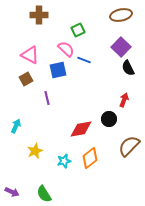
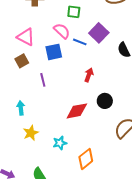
green square: (78, 30) -> (74, 12), turned 32
purple square: (121, 47) -> (99, 33), moved
red arrow: (124, 100) -> (89, 75), moved
cyan arrow: (16, 126) -> (21, 108), moved, turned -32
orange diamond: (90, 158) -> (86, 159), moved

